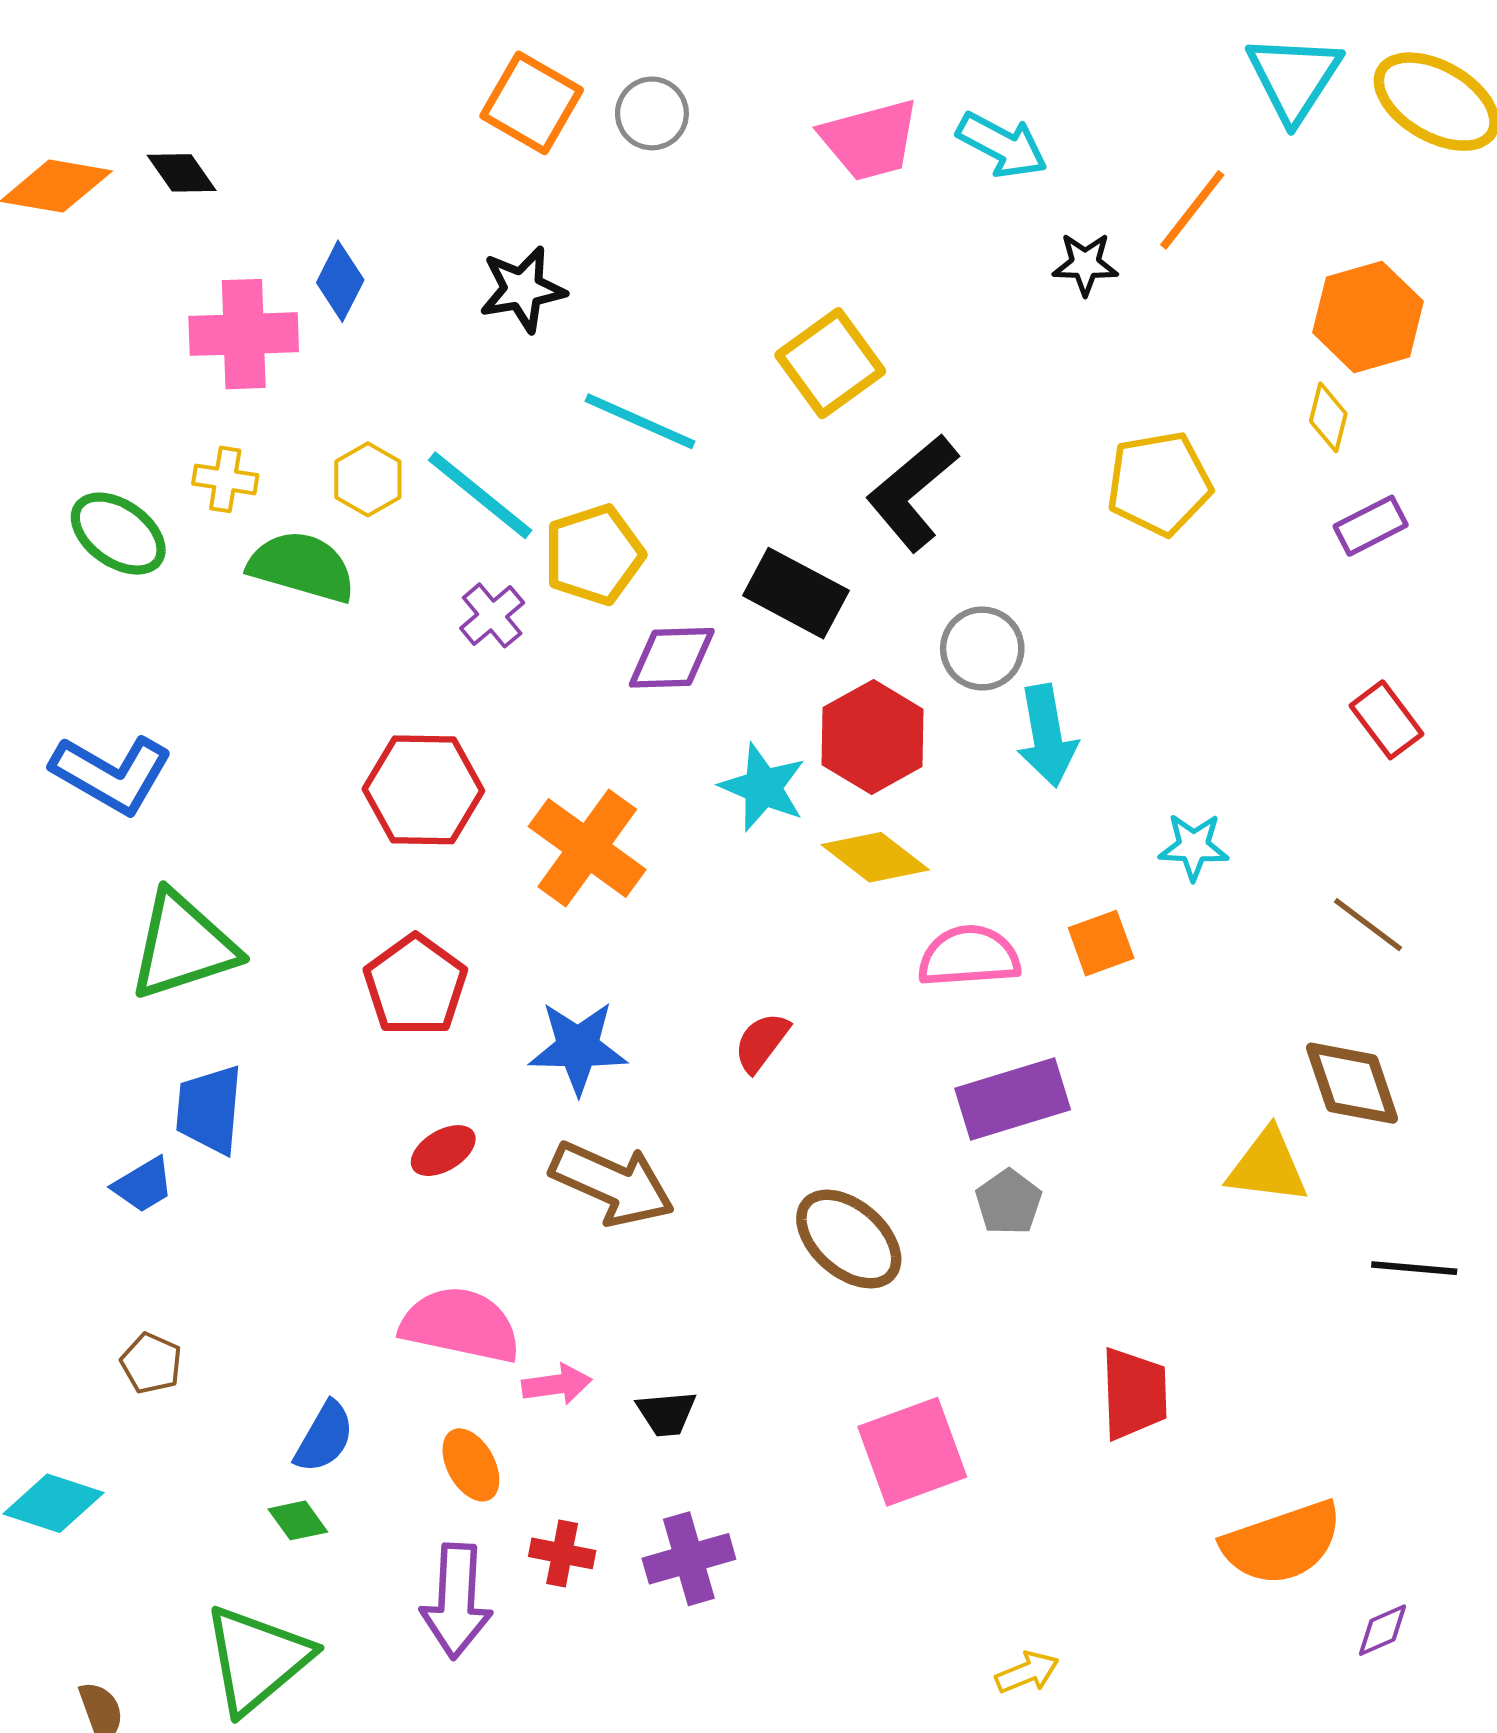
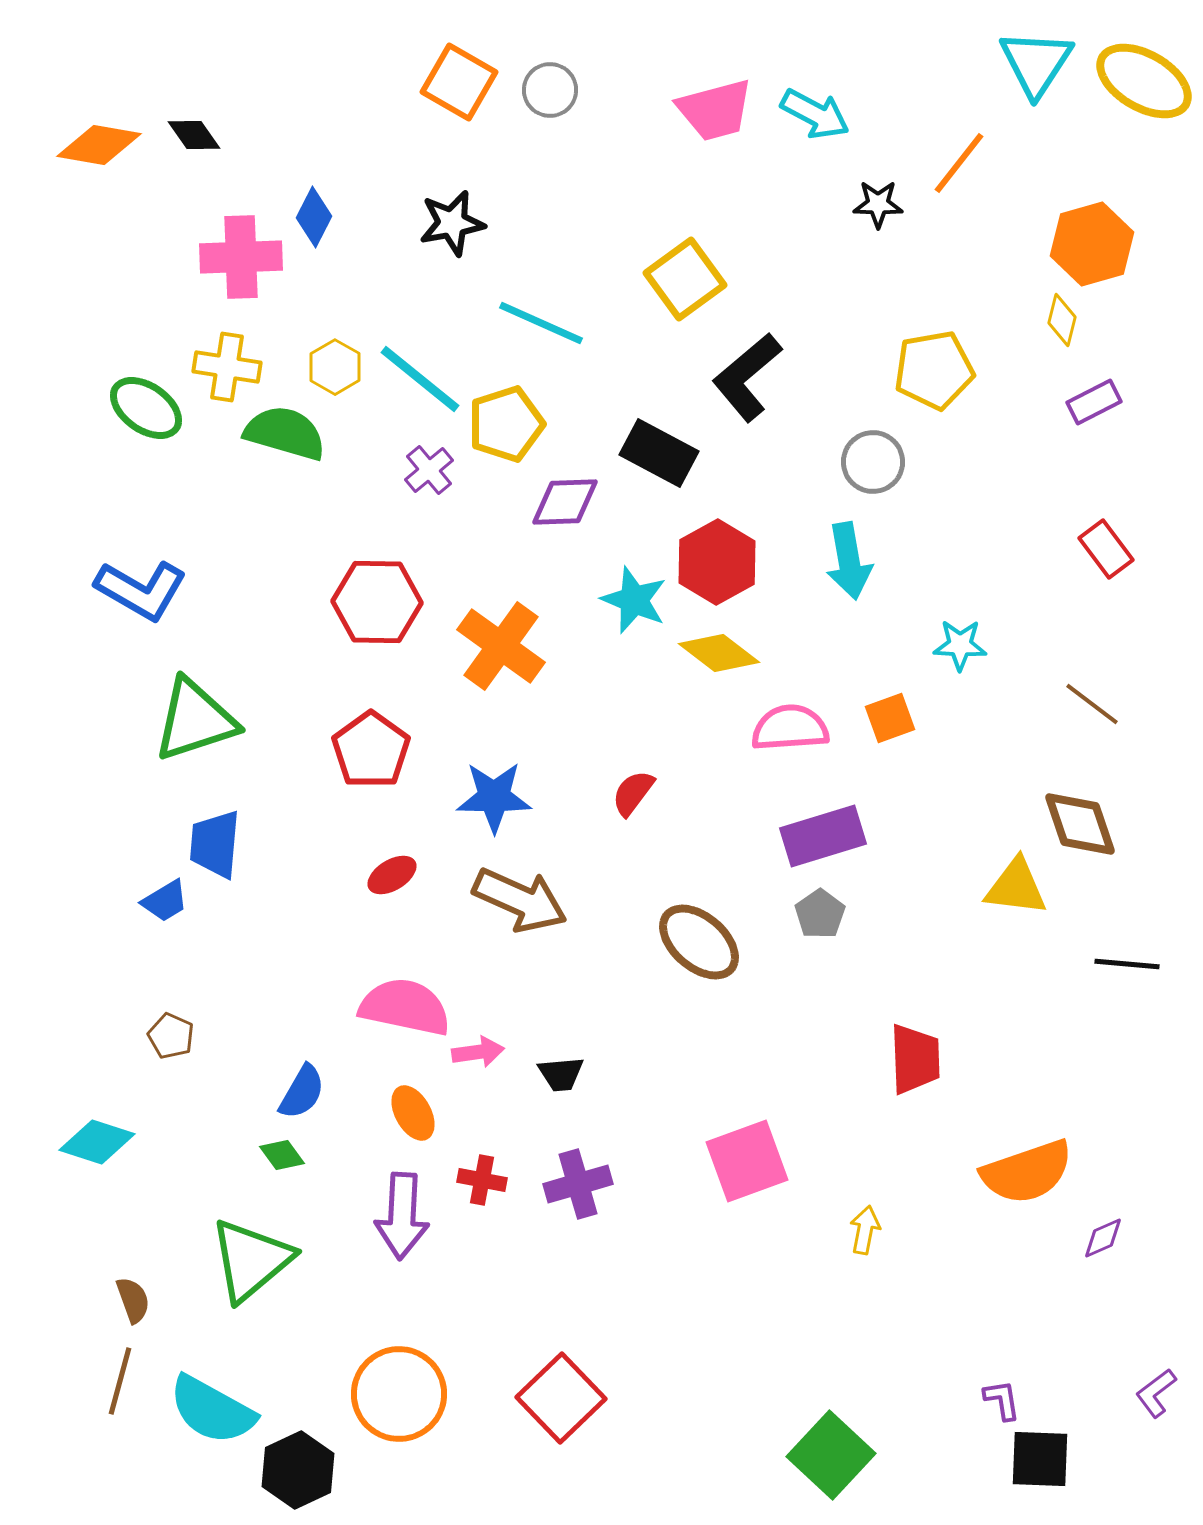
yellow cross: (225, 479) -> (227, 367), size x1.4
gray circle: (982, 649) -> (873, 462), moved
pink square: (912, 1452) -> (747, 1161), moved
yellow arrow: (1027, 1672) -> (865, 1230), moved, turned -57

